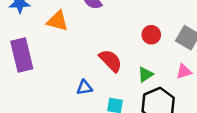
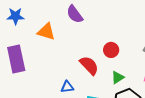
red circle: (151, 35) -> (111, 50), moved

